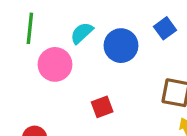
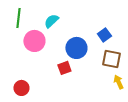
blue square: (165, 28) -> (104, 35), moved
blue circle: (121, 46) -> (76, 48), moved

